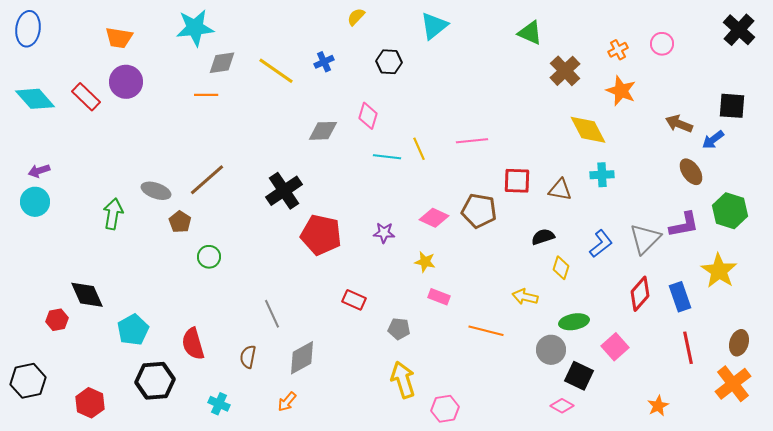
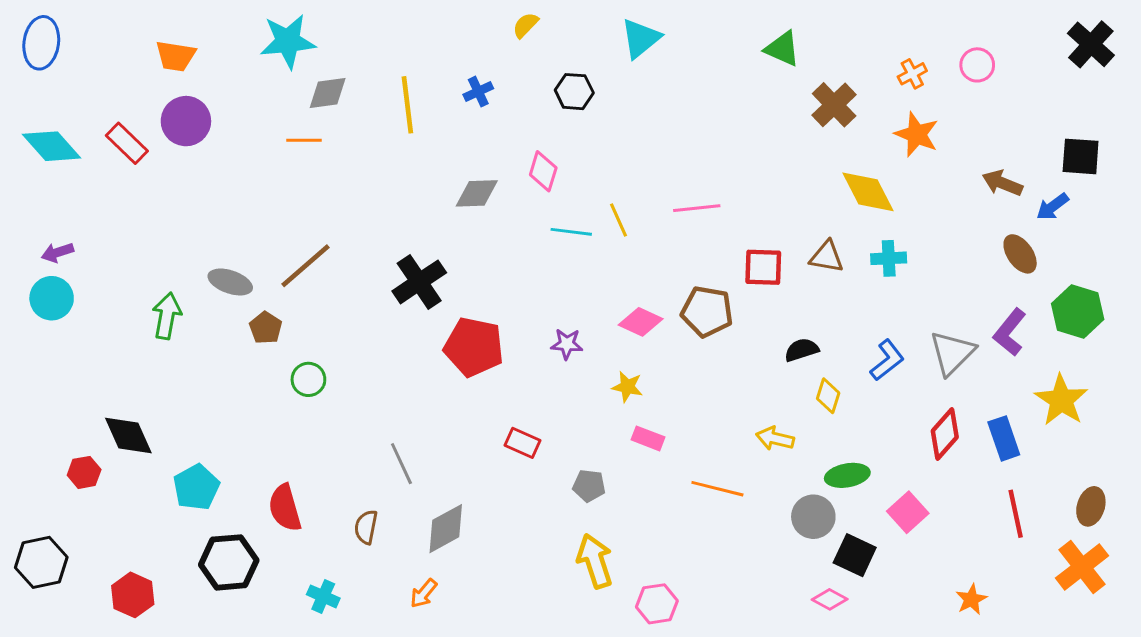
yellow line: (276, 71) -> (407, 105), turned 48
brown triangle: (560, 190) -> (827, 257), moved
purple L-shape: (684, 225) -> (1010, 332), turned 140

